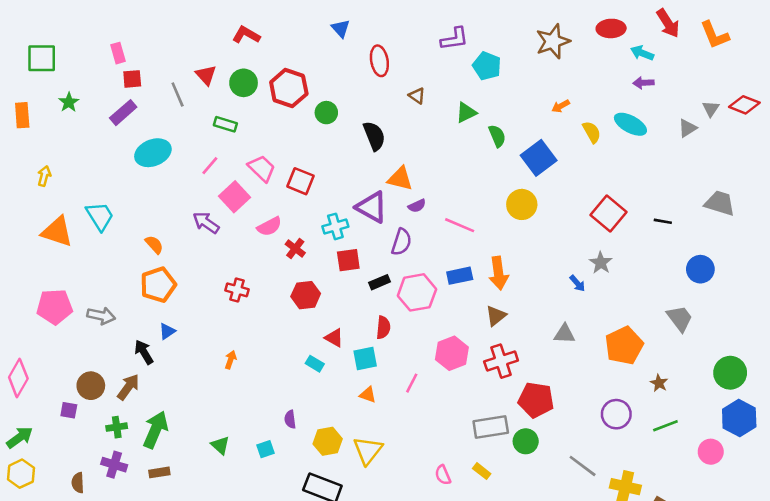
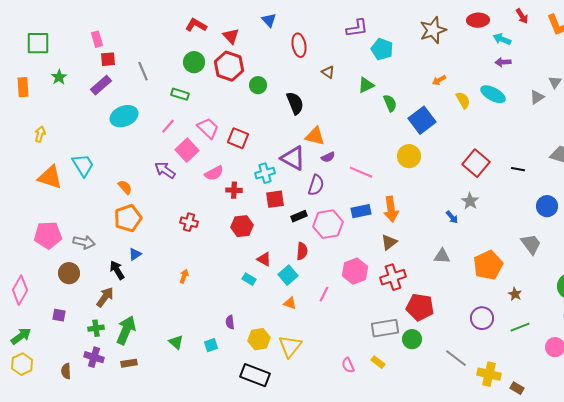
red arrow: (668, 23) -> (522, 16), size x0.7
red triangle: (206, 75) -> (231, 36), moved
red cross: (295, 248) -> (234, 190), turned -35
cyan square: (365, 358) -> (288, 275), turned -30
brown circle: (91, 386) -> (69, 273), moved

